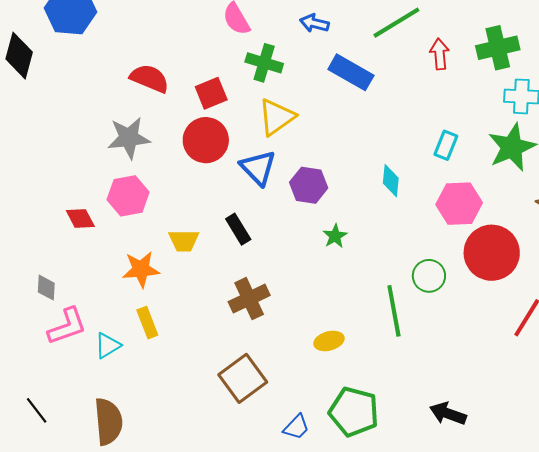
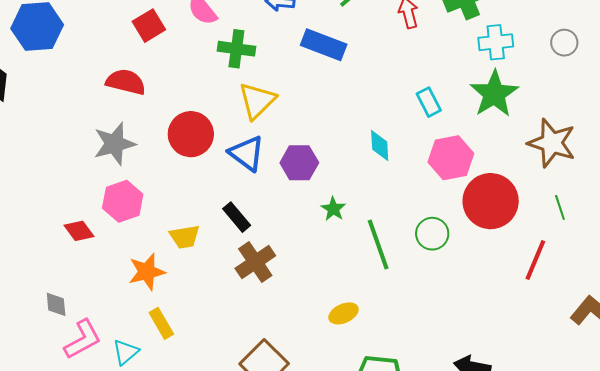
red square: (211, 93) -> (149, 26), moved
cyan rectangle: (446, 145) -> (429, 102), turned -40
brown cross: (249, 299) -> (255, 262), moved
green line: (394, 311) -> (378, 245), moved

